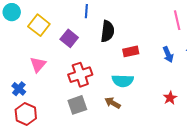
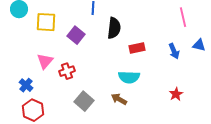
yellow square: (39, 25) -> (46, 22), turned -35
red cross: (80, 75) -> (67, 71), moved, size x0.7
gray square: (77, 105) -> (84, 101), turned -30

